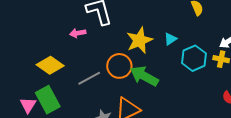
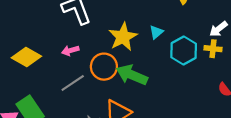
pink arrow: (78, 33) -> (70, 50), moved
yellow diamond: (50, 65) -> (26, 57), moved

